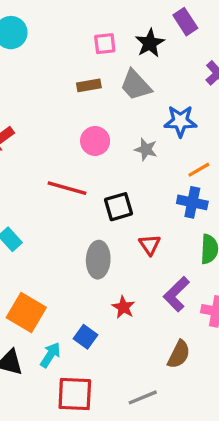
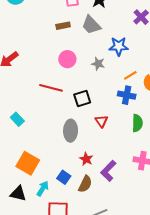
purple L-shape: (176, 294) -> (108, 171), moved
brown semicircle: (179, 354) -> (85, 184), moved

